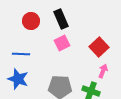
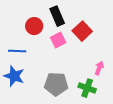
red circle: (31, 21) -> (34, 26), moved
red square: (99, 47) -> (82, 31), moved

